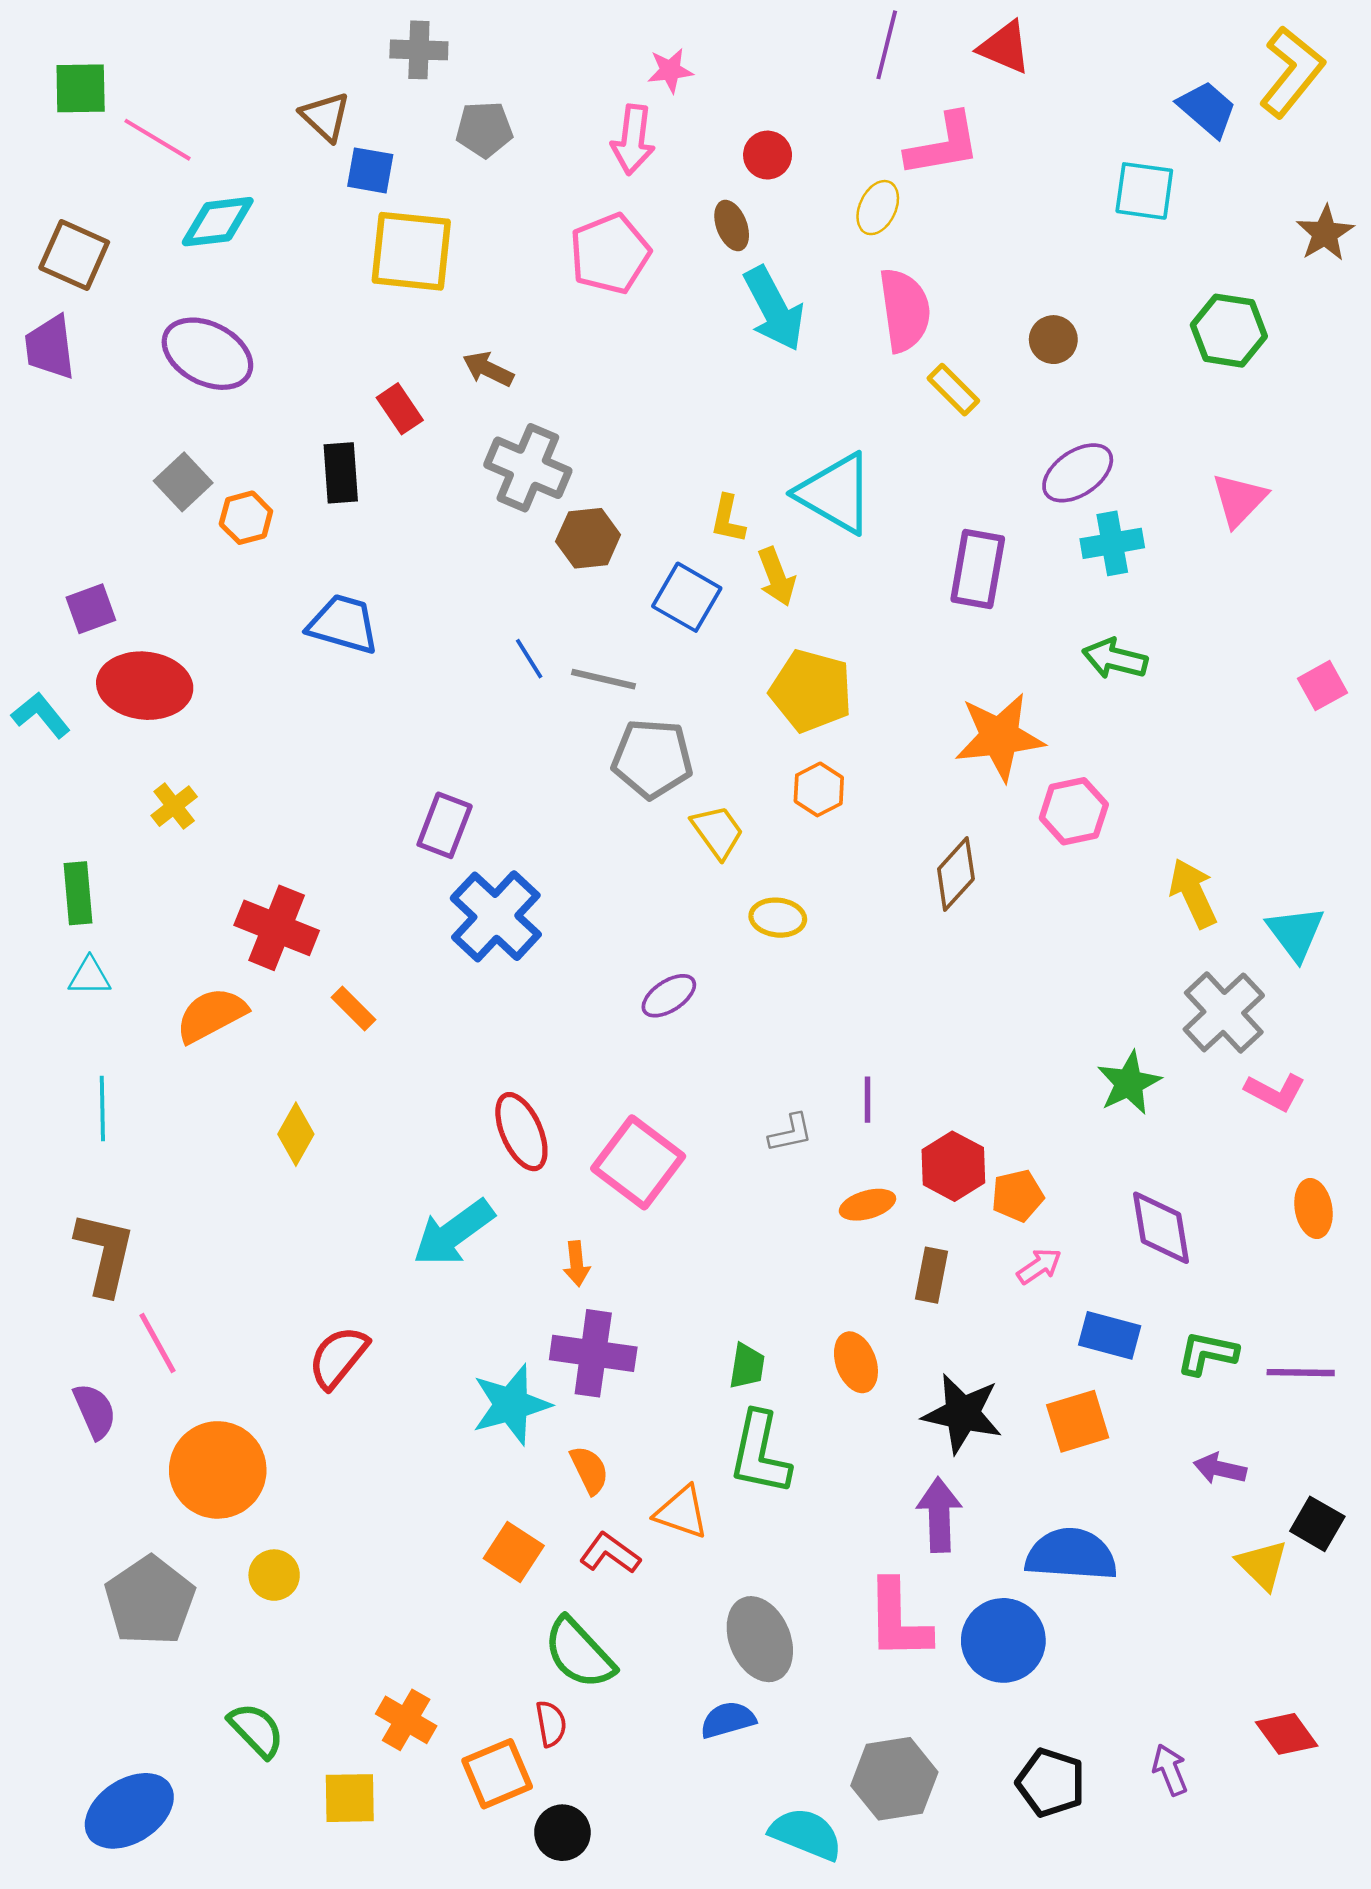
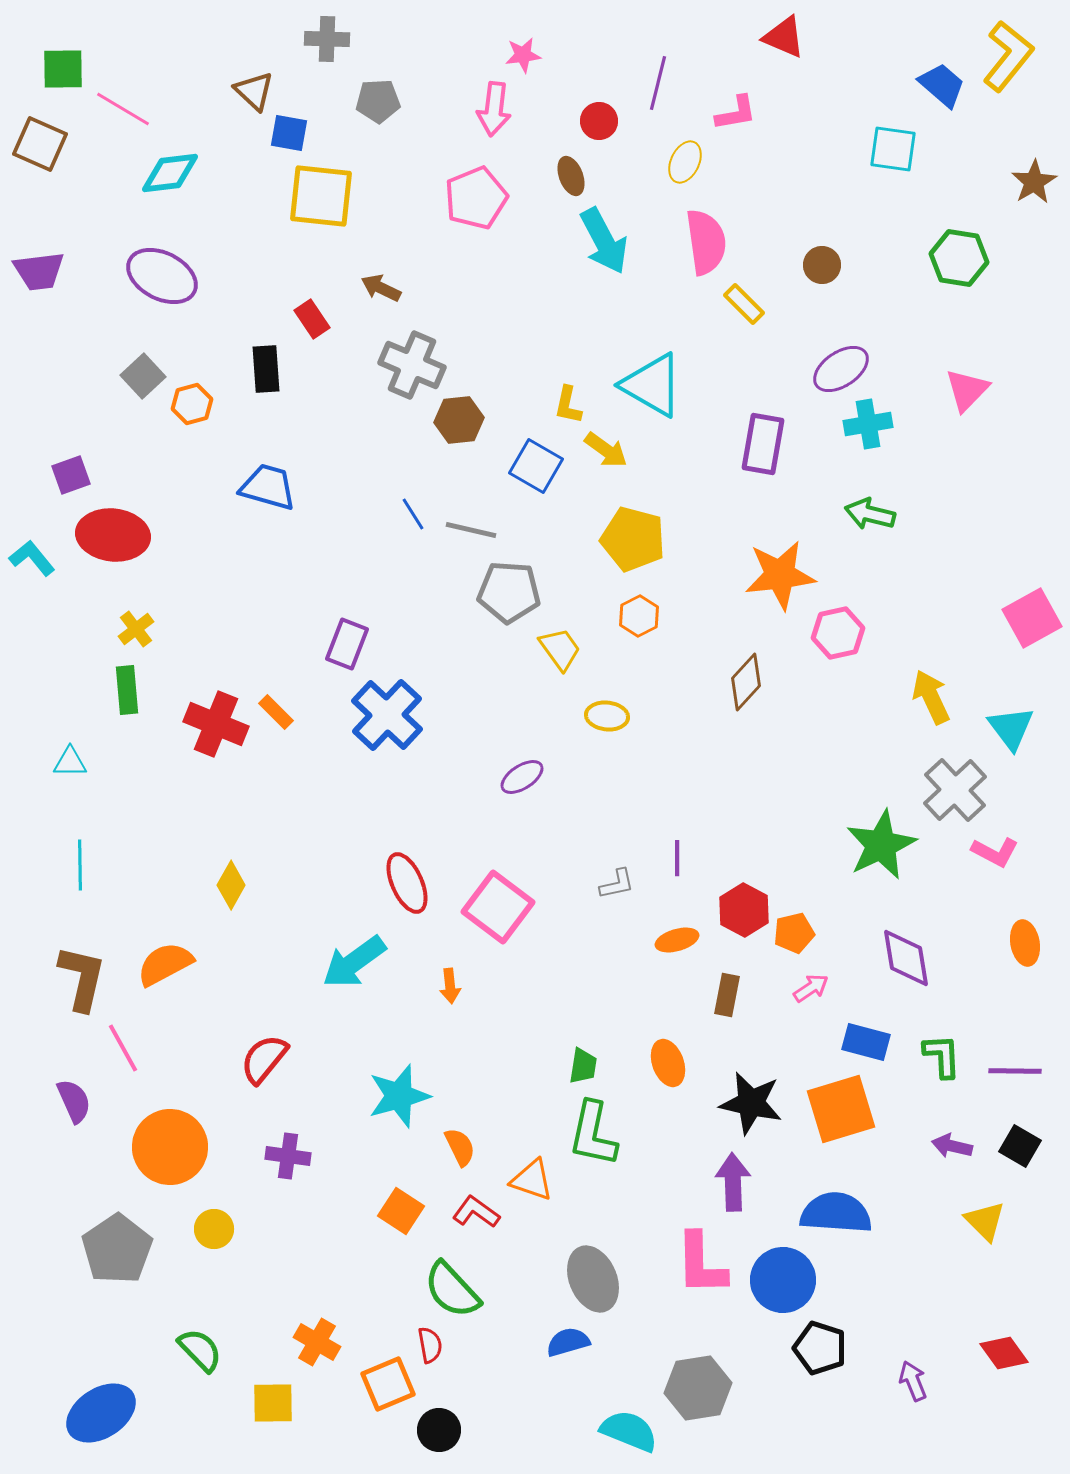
purple line: (887, 45) -> (658, 83), moved
pink L-shape: (943, 145) -> (736, 113), size x0.7
brown square: (74, 255) -> (40, 144), moved
purple trapezoid: (50, 347) -> (39, 271), turned -90
yellow arrow: (776, 577) -> (606, 450), turned -33
pink square: (1322, 686) -> (1032, 618), moved, size x1.5
green rectangle: (78, 893) -> (127, 690), moved
orange rectangle: (354, 1009) -> (276, 712), moved
orange semicircle: (211, 1015) -> (165, 964), moved
green star: (1129, 1083) -> (881, 845), size x1.4
purple cross: (593, 1353) -> (288, 1156), moved, size x0.7
green L-shape: (1207, 1353) -> (942, 1056), turned 75
orange square: (1078, 1421) -> (841, 1109), size x1.4
black square: (1317, 1524) -> (1020, 1146), moved
black pentagon: (1051, 1783) -> (820, 1348), moved

